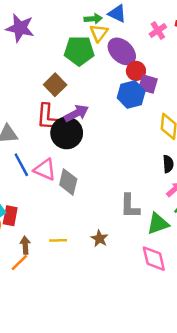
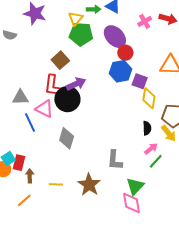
yellow triangle: (99, 33) -> (76, 19), moved
purple square: (148, 84) -> (140, 81), moved
pink triangle: (45, 170) -> (44, 109), moved
green triangle: (158, 224) -> (135, 186), moved, turned -30
brown star: (100, 239) -> (89, 185), size x1.6
brown arrow: (25, 245) -> (30, 176), moved

